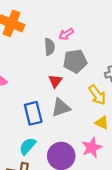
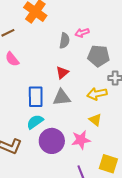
gray pentagon: (75, 61) -> (99, 56), moved
yellow arrow: (97, 95) -> (97, 94), turned 102
cyan semicircle: (28, 146) -> (35, 122), moved

